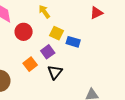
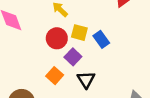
red circle: (24, 32) -> (57, 38), moved
blue rectangle: (73, 42) -> (101, 39), turned 48

